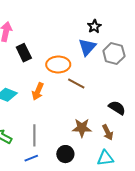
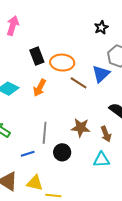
blue triangle: (87, 47) -> (101, 74), moved
black rectangle: (24, 53) -> (37, 56), moved
gray line: (34, 135) -> (45, 133), moved

